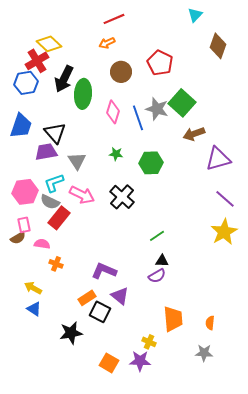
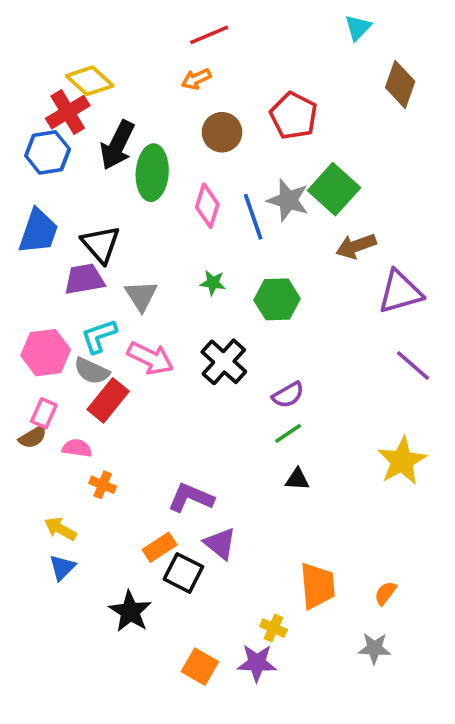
pink rectangle: (24, 225) -> (44, 413), turned 35
yellow star: (224, 232) -> (402, 461), moved
purple semicircle: (157, 276) -> (288, 395), moved
blue triangle: (34, 309) -> (62, 567), turned 42
orange semicircle: (210, 323) -> (385, 593), turned 32
black star: (71, 333) -> (130, 612), turned -30

